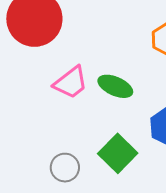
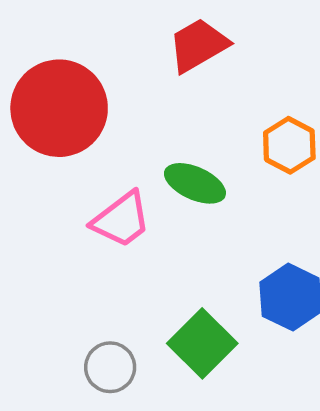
green ellipse: (115, 86) -> (195, 183), moved

